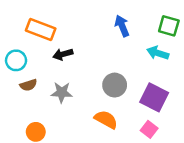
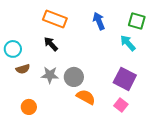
orange rectangle: (41, 30) -> (55, 19), moved
cyan arrow: (158, 53) -> (128, 43), turned 30
black arrow: (63, 54) -> (51, 44), turned 63
gray circle: (115, 85) -> (74, 77), moved

